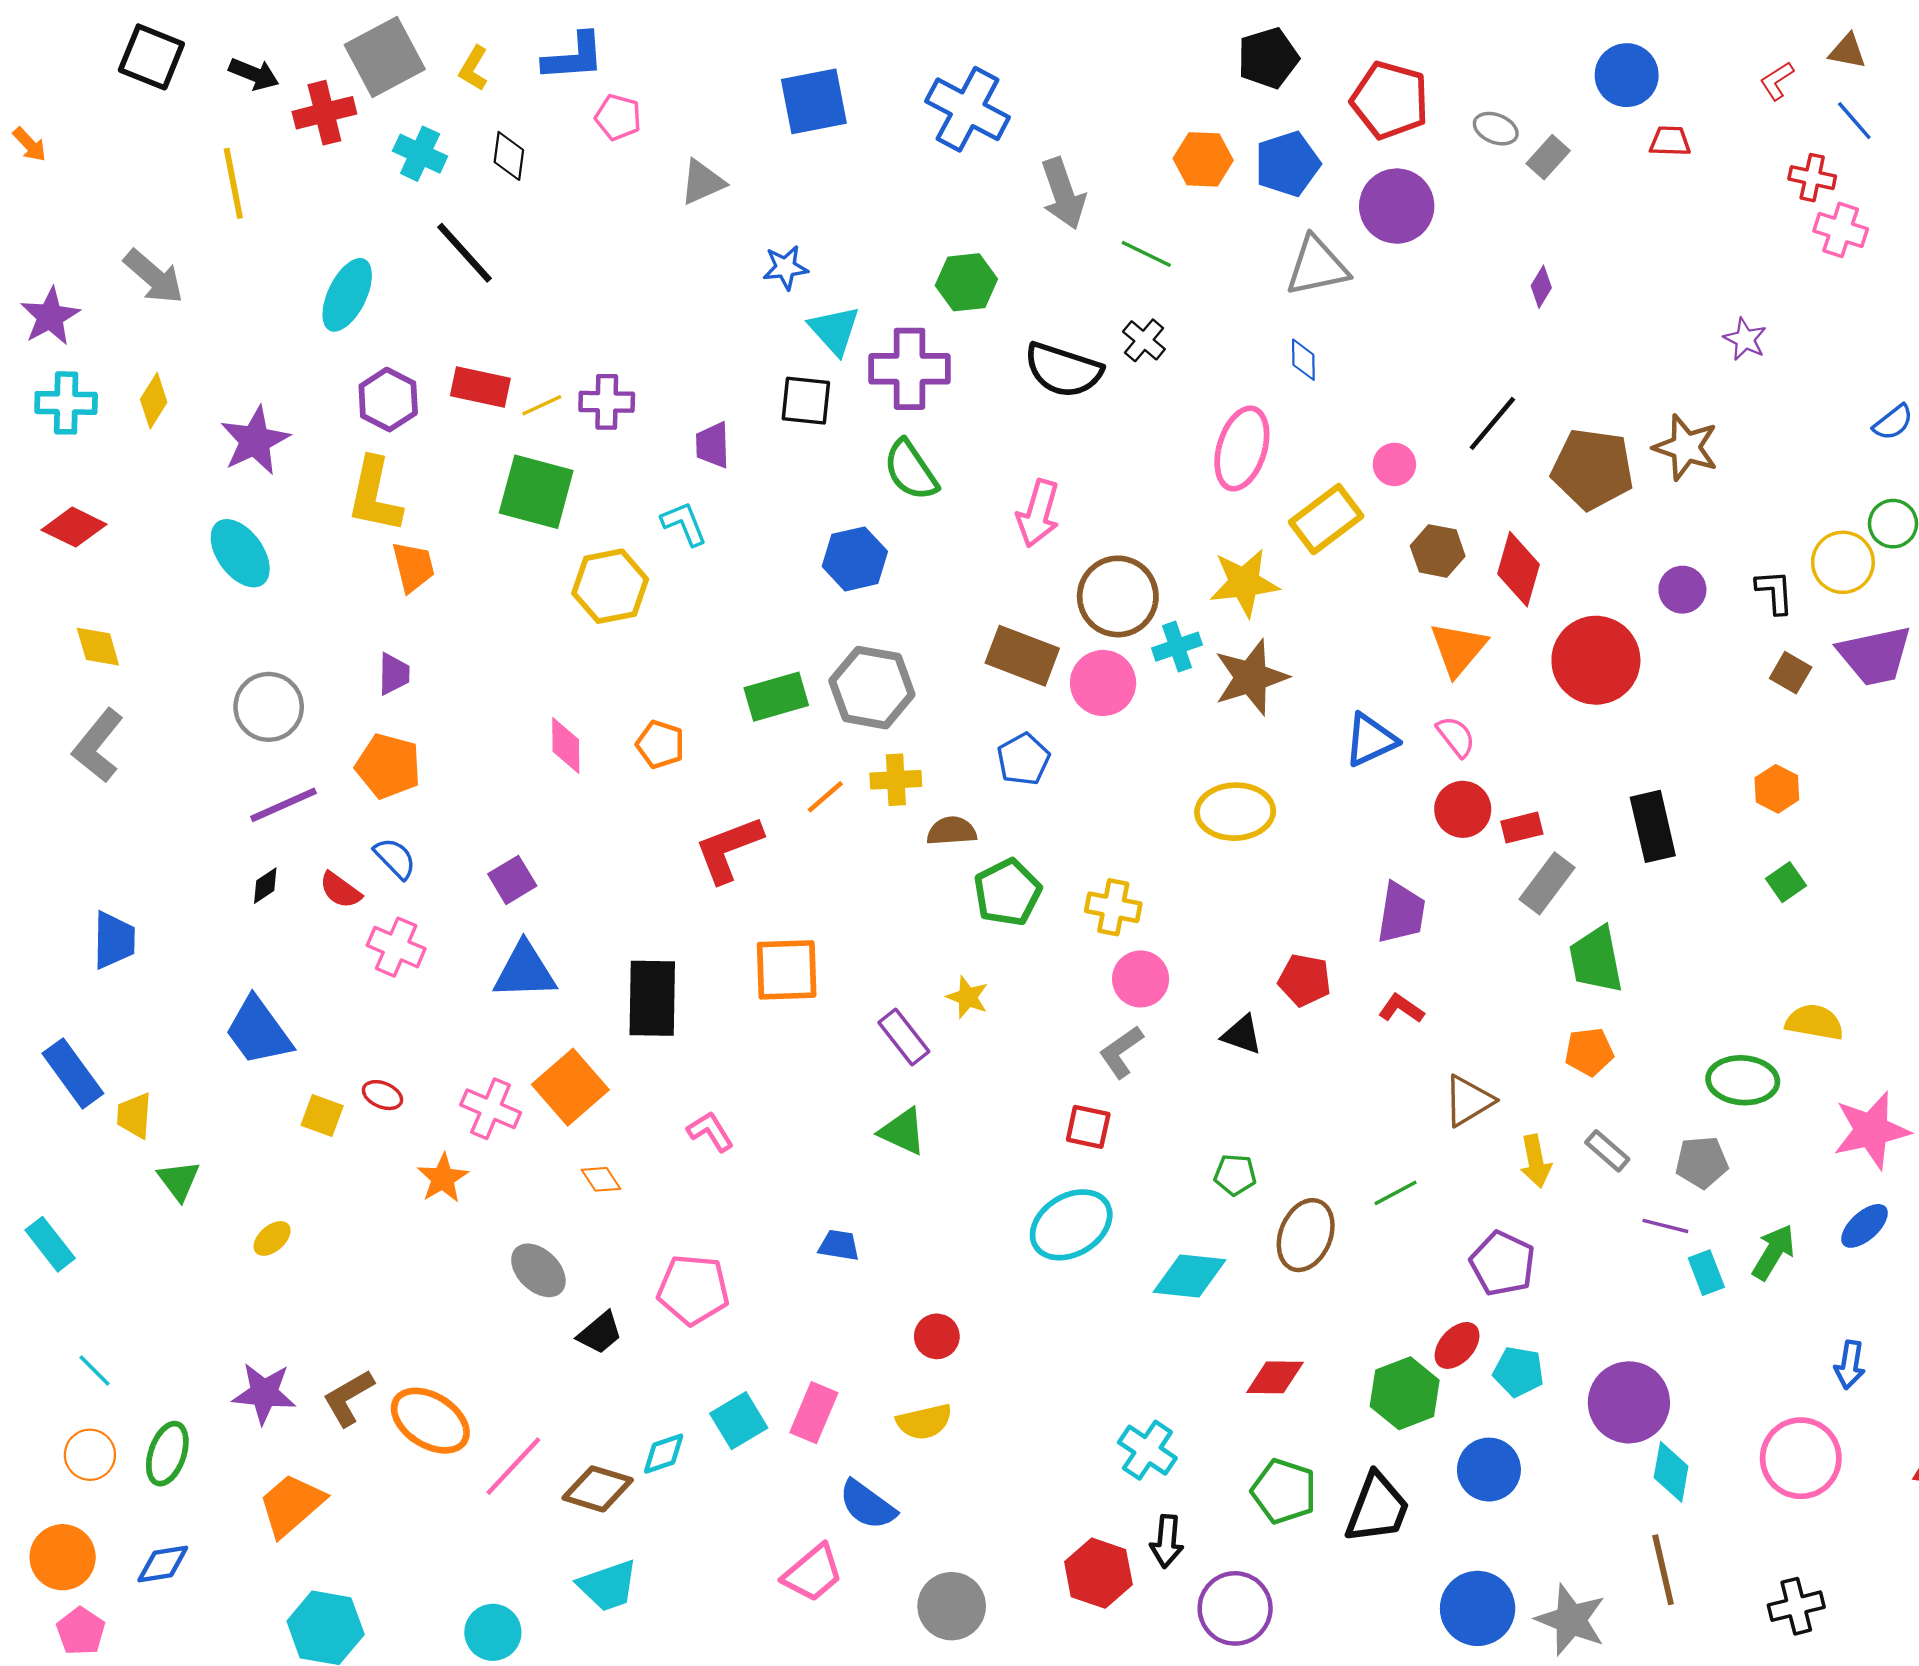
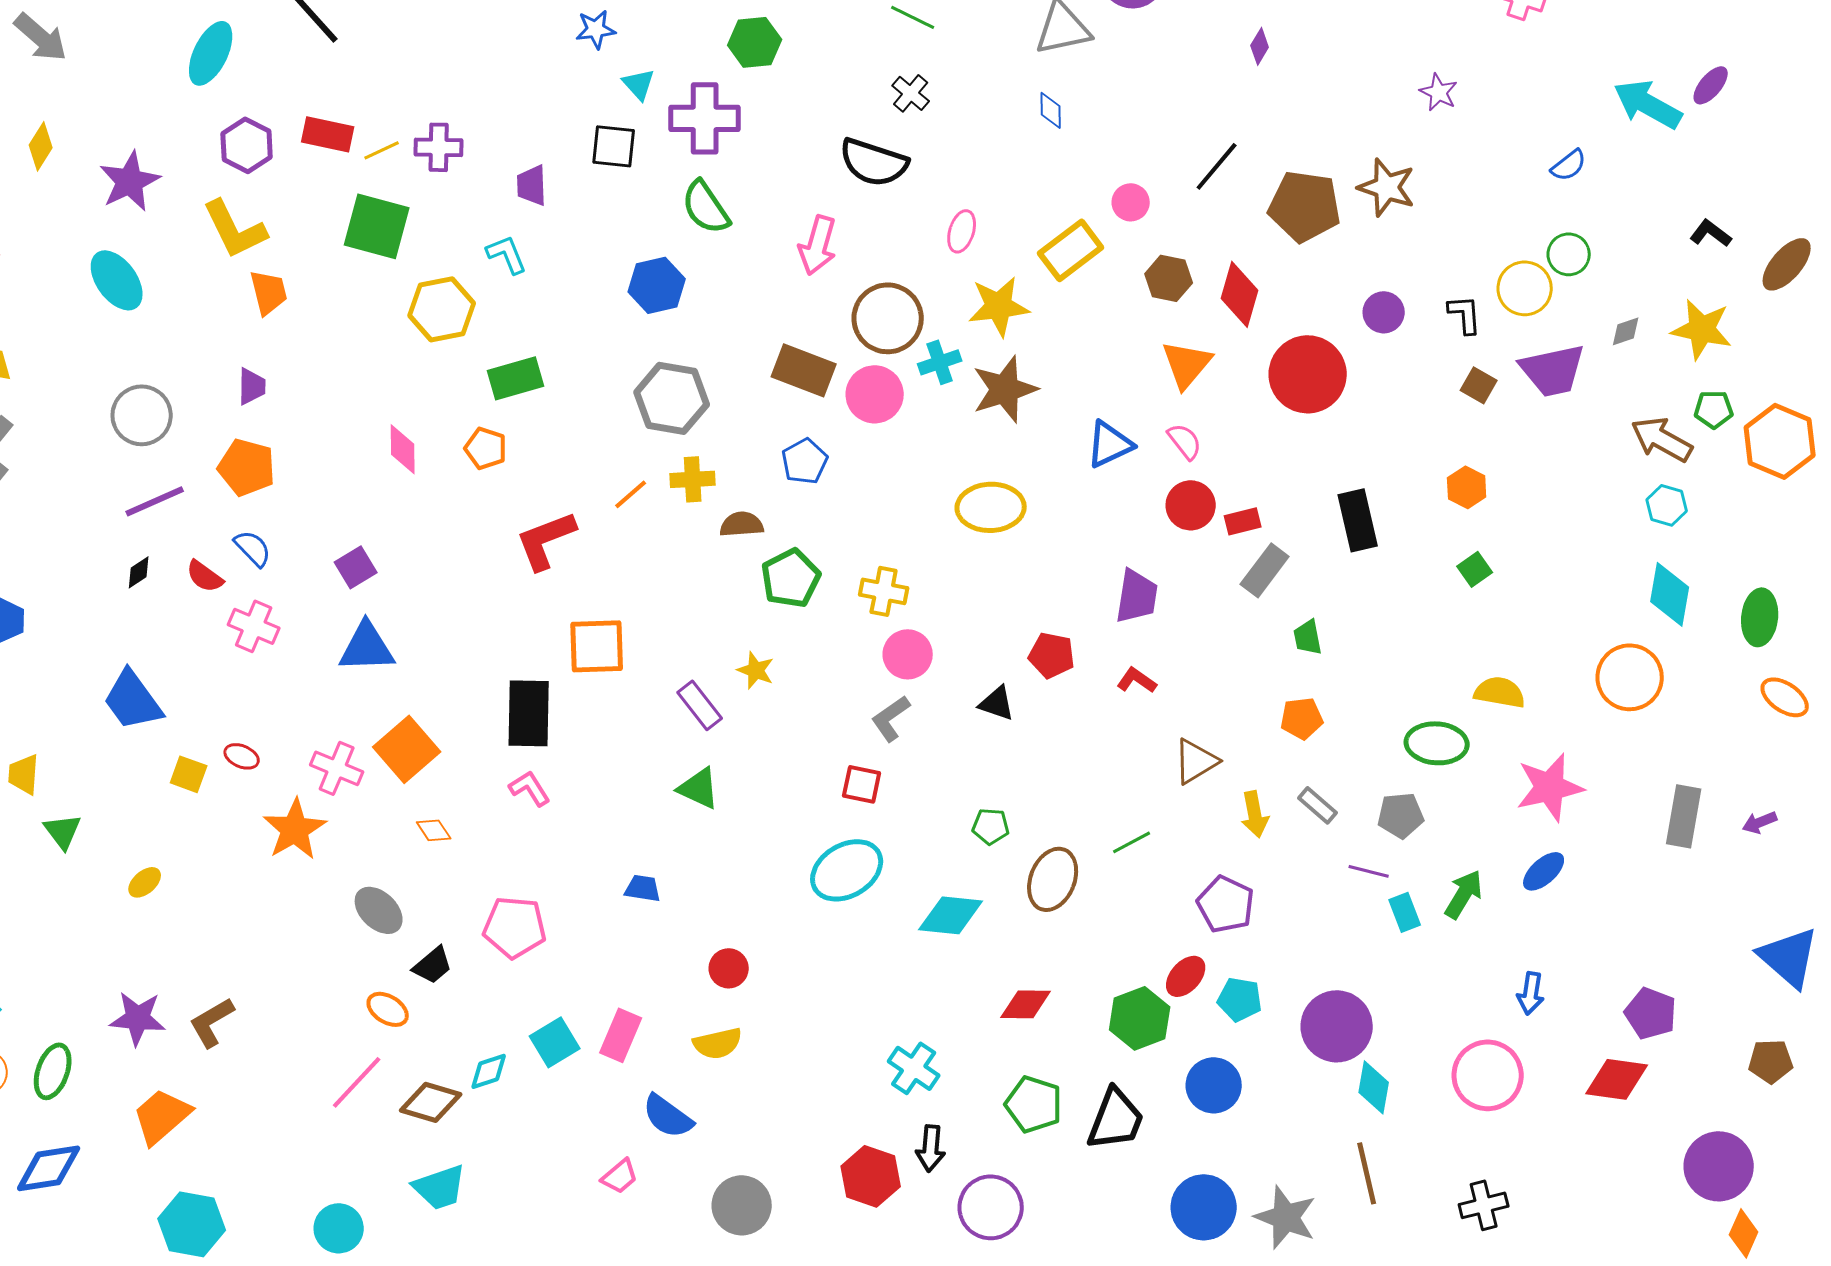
cyan triangle: (834, 330) -> (639, 84), size x0.7
black semicircle: (1063, 370) -> (874, 162), moved
pink ellipse: (1242, 448) -> (962, 231), moved, size x0.6
yellow L-shape: (375, 495) -> (235, 229), turned -38
green rectangle: (776, 697) -> (516, 378), moved
green trapezoid: (1596, 960) -> (1308, 637), size x0.6
black rectangle: (652, 998) -> (529, 713), moved
orange star: (443, 1178) -> (295, 829), size x1.4
orange ellipse: (430, 1421) -> (388, 1009), moved, size x0.6
blue diamond: (163, 1564) -> (49, 1168), size x1.4
pink trapezoid: (813, 1573) -> (620, 1176), size x0.7

